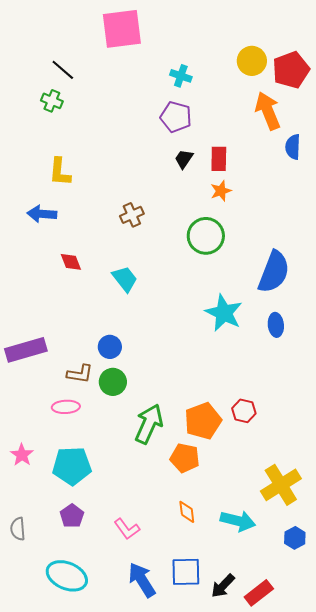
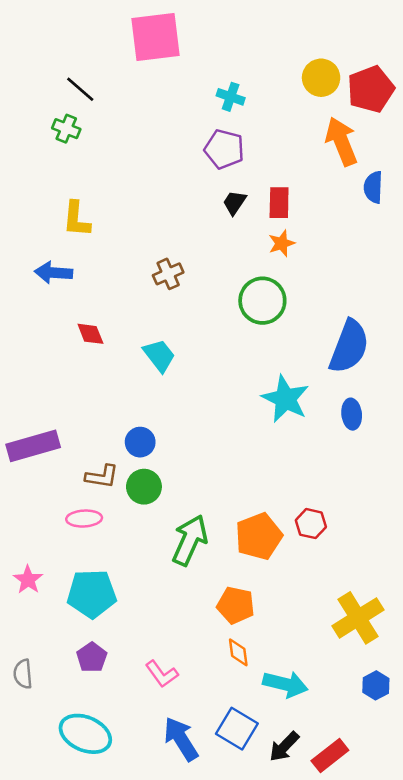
orange pentagon: (185, 458) -> (236, 605), moved
cyan arrow: (238, 521) -> (285, 684), moved
blue square: (186, 572) -> (237, 729), turned 32

